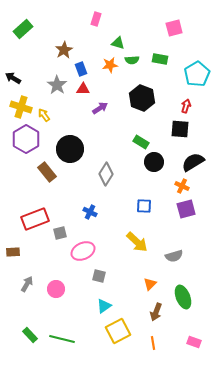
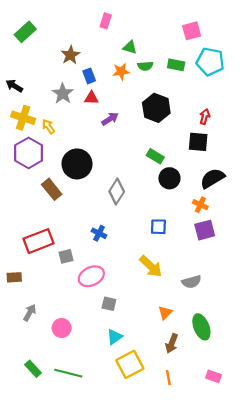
cyan pentagon: (197, 74) -> (210, 62), moved, turned -30
pink circle: (56, 289) -> (62, 328), moved

